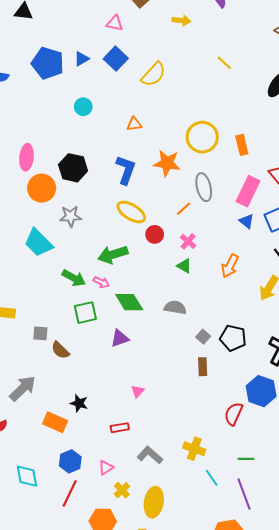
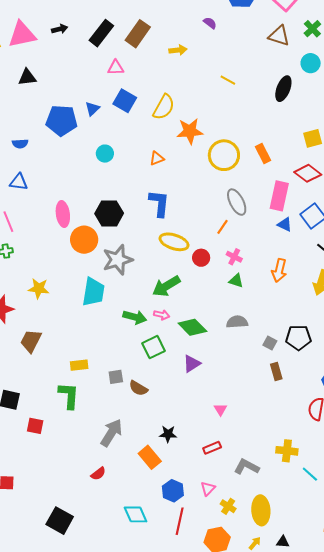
orange star: (167, 163) -> (190, 131), moved
gray star: (71, 216) -> (118, 260), size x1.4
cyan trapezoid: (38, 243) -> (93, 292), turned -112
orange rectangle: (55, 422) -> (150, 457), turned 40

